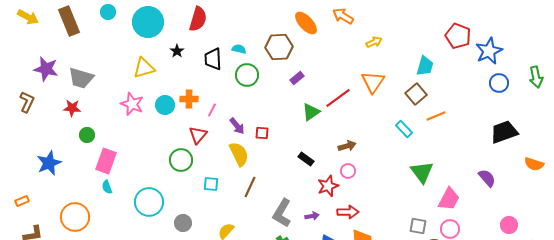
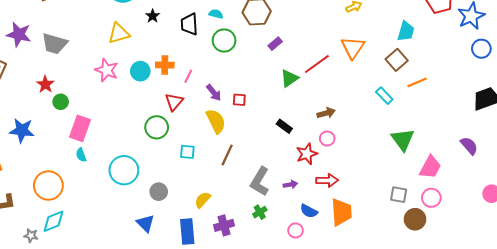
red star: (72, 108) -> (45, 84), moved, turned 30
blue star: (49, 163) -> (22, 130), turned 30

